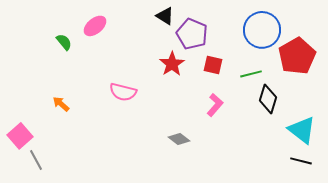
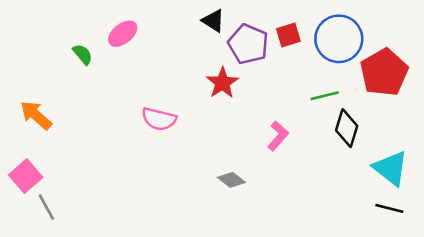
red square: (213, 65) -> (288, 35), moved, turned -30
orange arrow: (61, 104) -> (36, 115), moved, size x1.5

